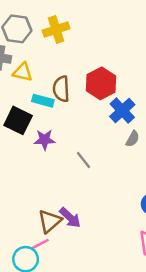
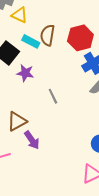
brown triangle: (50, 221) -> (17, 121), moved

